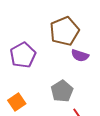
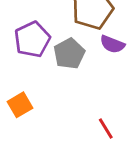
gray pentagon: (62, 91) -> (69, 54), moved

